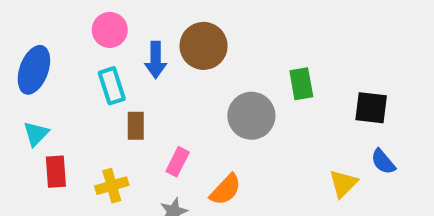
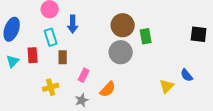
brown circle: (204, 46) -> (123, 25), moved
black square: (371, 108) -> (199, 34), moved
red rectangle: (56, 172) -> (33, 55), moved

